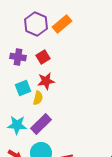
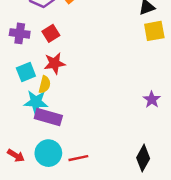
purple rectangle: (41, 124) -> (48, 117), turned 60
cyan star: (17, 125) -> (36, 102), moved

